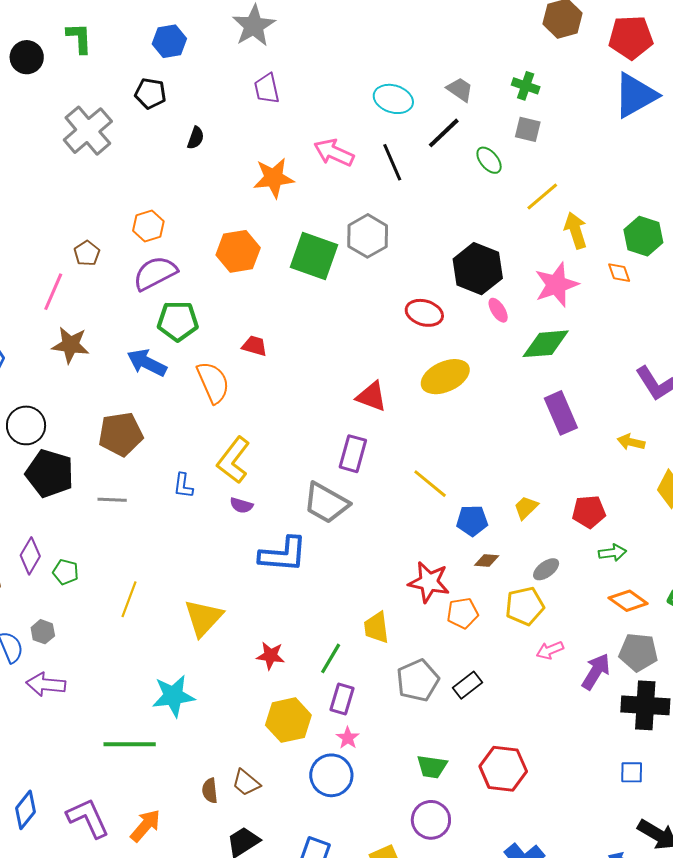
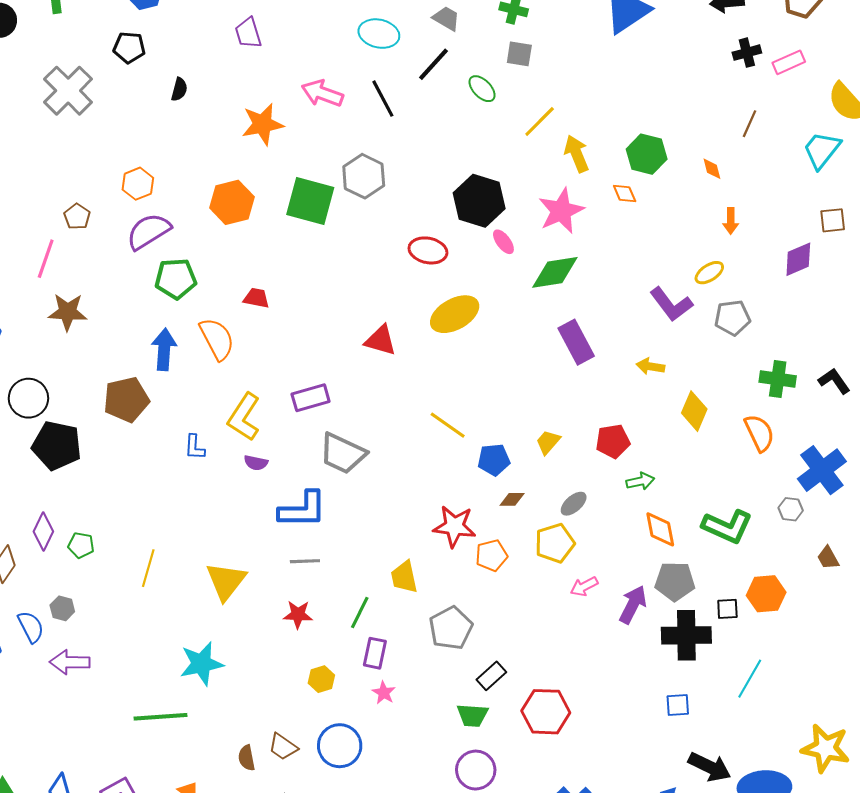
blue arrow: (147, 363) -> (164, 349), moved, turned 72
purple rectangle: (353, 454) -> (311, 398), moved, turned 63
gray line: (112, 500) -> (305, 561), moved
orange diamond: (628, 601) -> (660, 529), turned 48
black rectangle: (467, 685) -> (491, 676), moved
yellow hexagon: (288, 720) -> (321, 679), size x0.6
blue circle: (331, 775) -> (340, 746), moved

